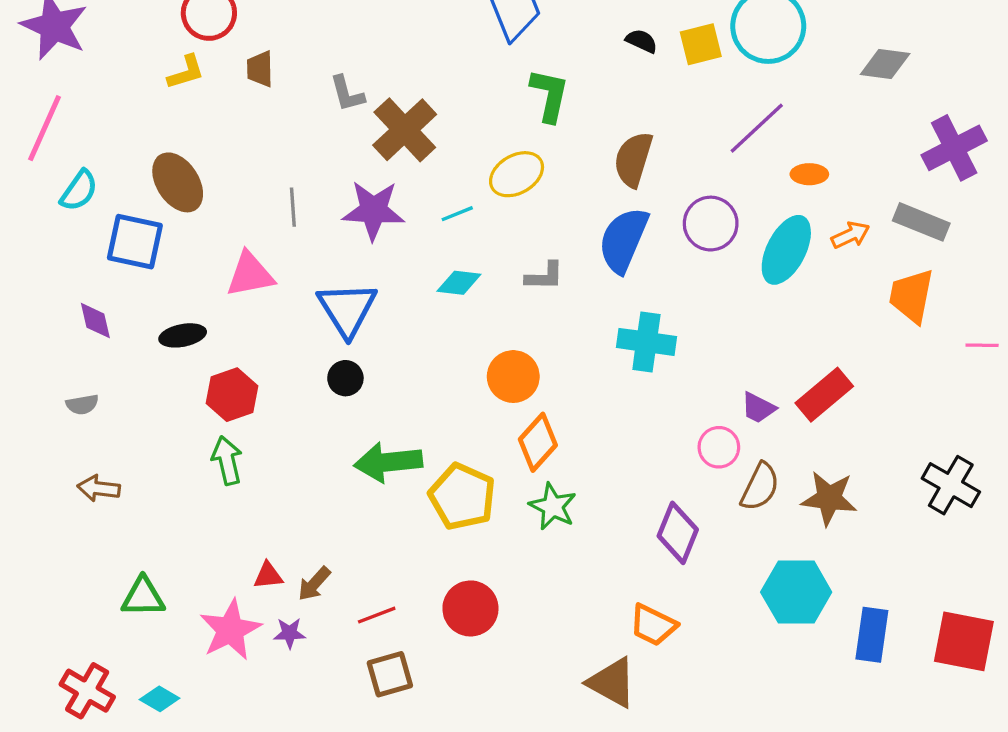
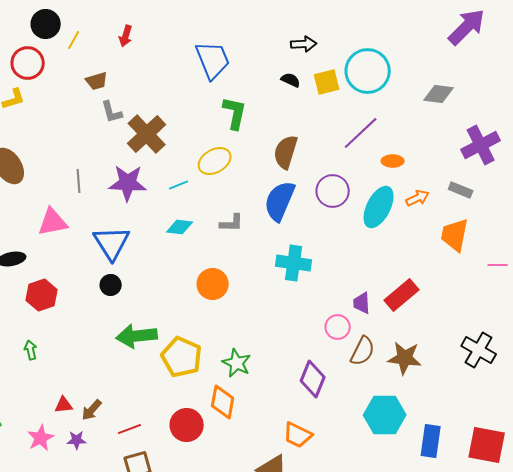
brown trapezoid: (260, 69) -> (97, 81), moved, turned -105
gray rectangle: (921, 222) -> (461, 190), size x0.7
purple trapezoid: (758, 408) -> (362, 303), turned 60
orange diamond: (538, 442) -> (223, 402), moved, turned -32
green arrow: (227, 460) -> (31, 350), moved, size x0.7
pink star: (230, 630) -> (41, 438), size x0.7

